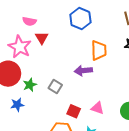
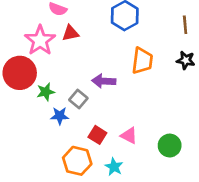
red triangle: (42, 38) -> (70, 33), turned 40
purple arrow: (83, 71) -> (104, 81), moved
blue star: (17, 105) -> (60, 116), moved

